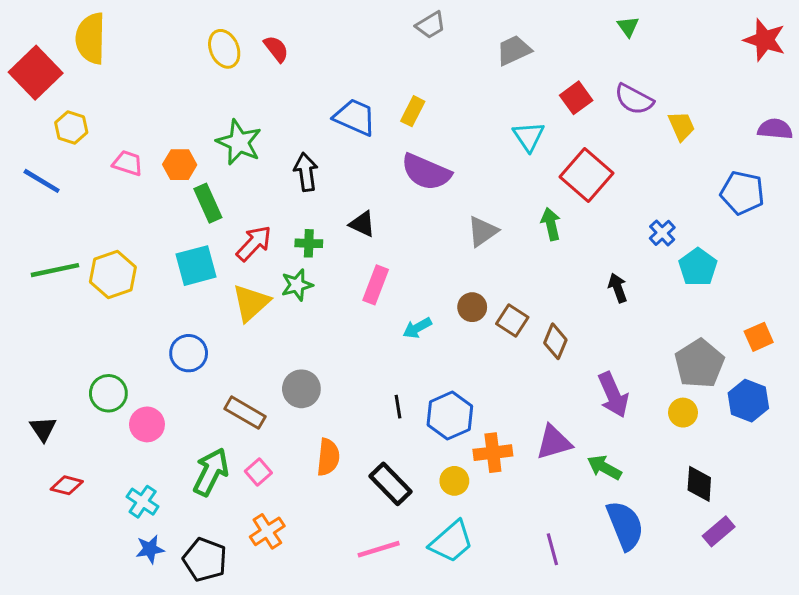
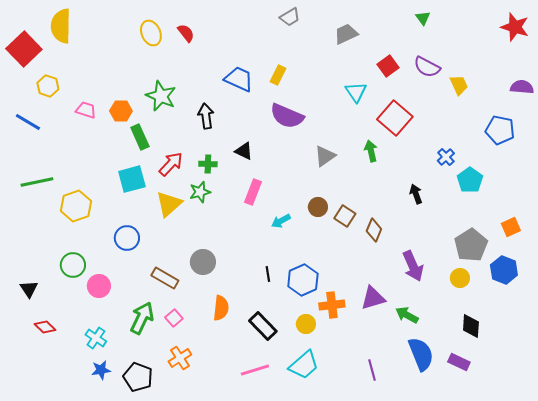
yellow hexagon: (113, 274) -> (76, 206), moved
red diamond: (67, 485) -> (45, 327), turned 30
purple rectangle: (719, 531) -> (459, 362), moved, turned 65

